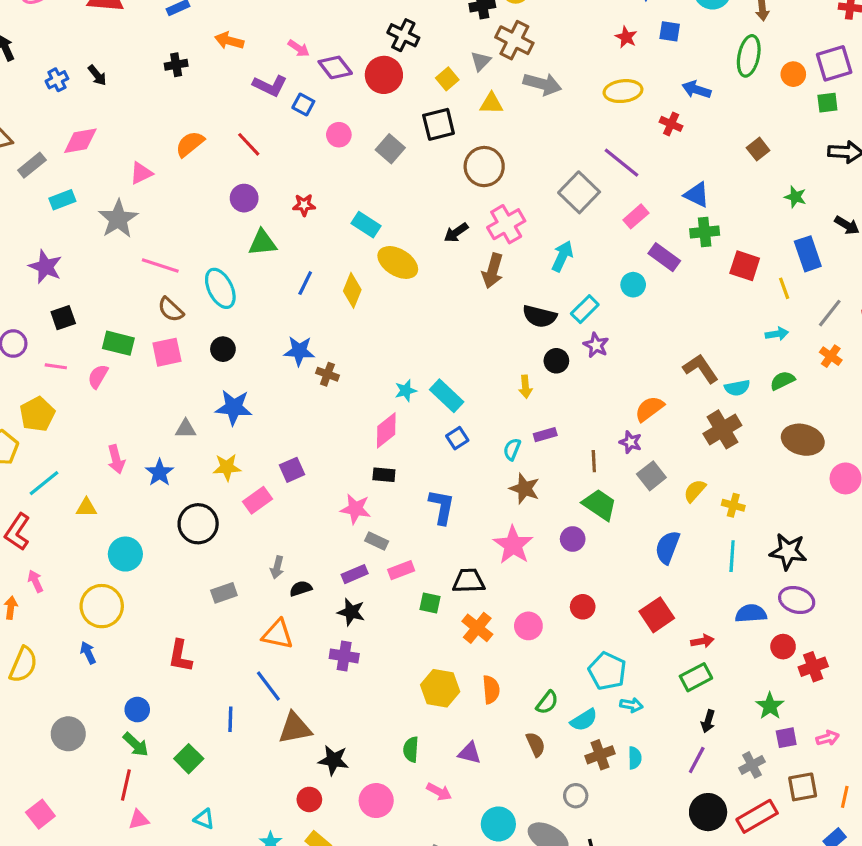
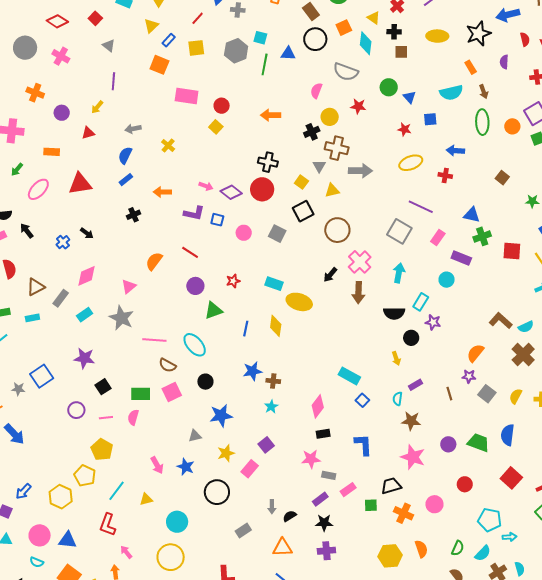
cyan star: (406, 391) -> (271, 407), moved
green trapezoid: (600, 505) -> (478, 443), moved

